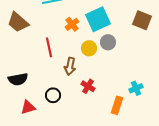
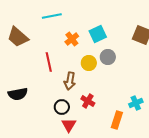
cyan square: (98, 19) -> (98, 34), size x0.7
black circle: (53, 95) -> (62, 107), moved
red triangle: (28, 107) -> (69, 125), moved, turned -42

